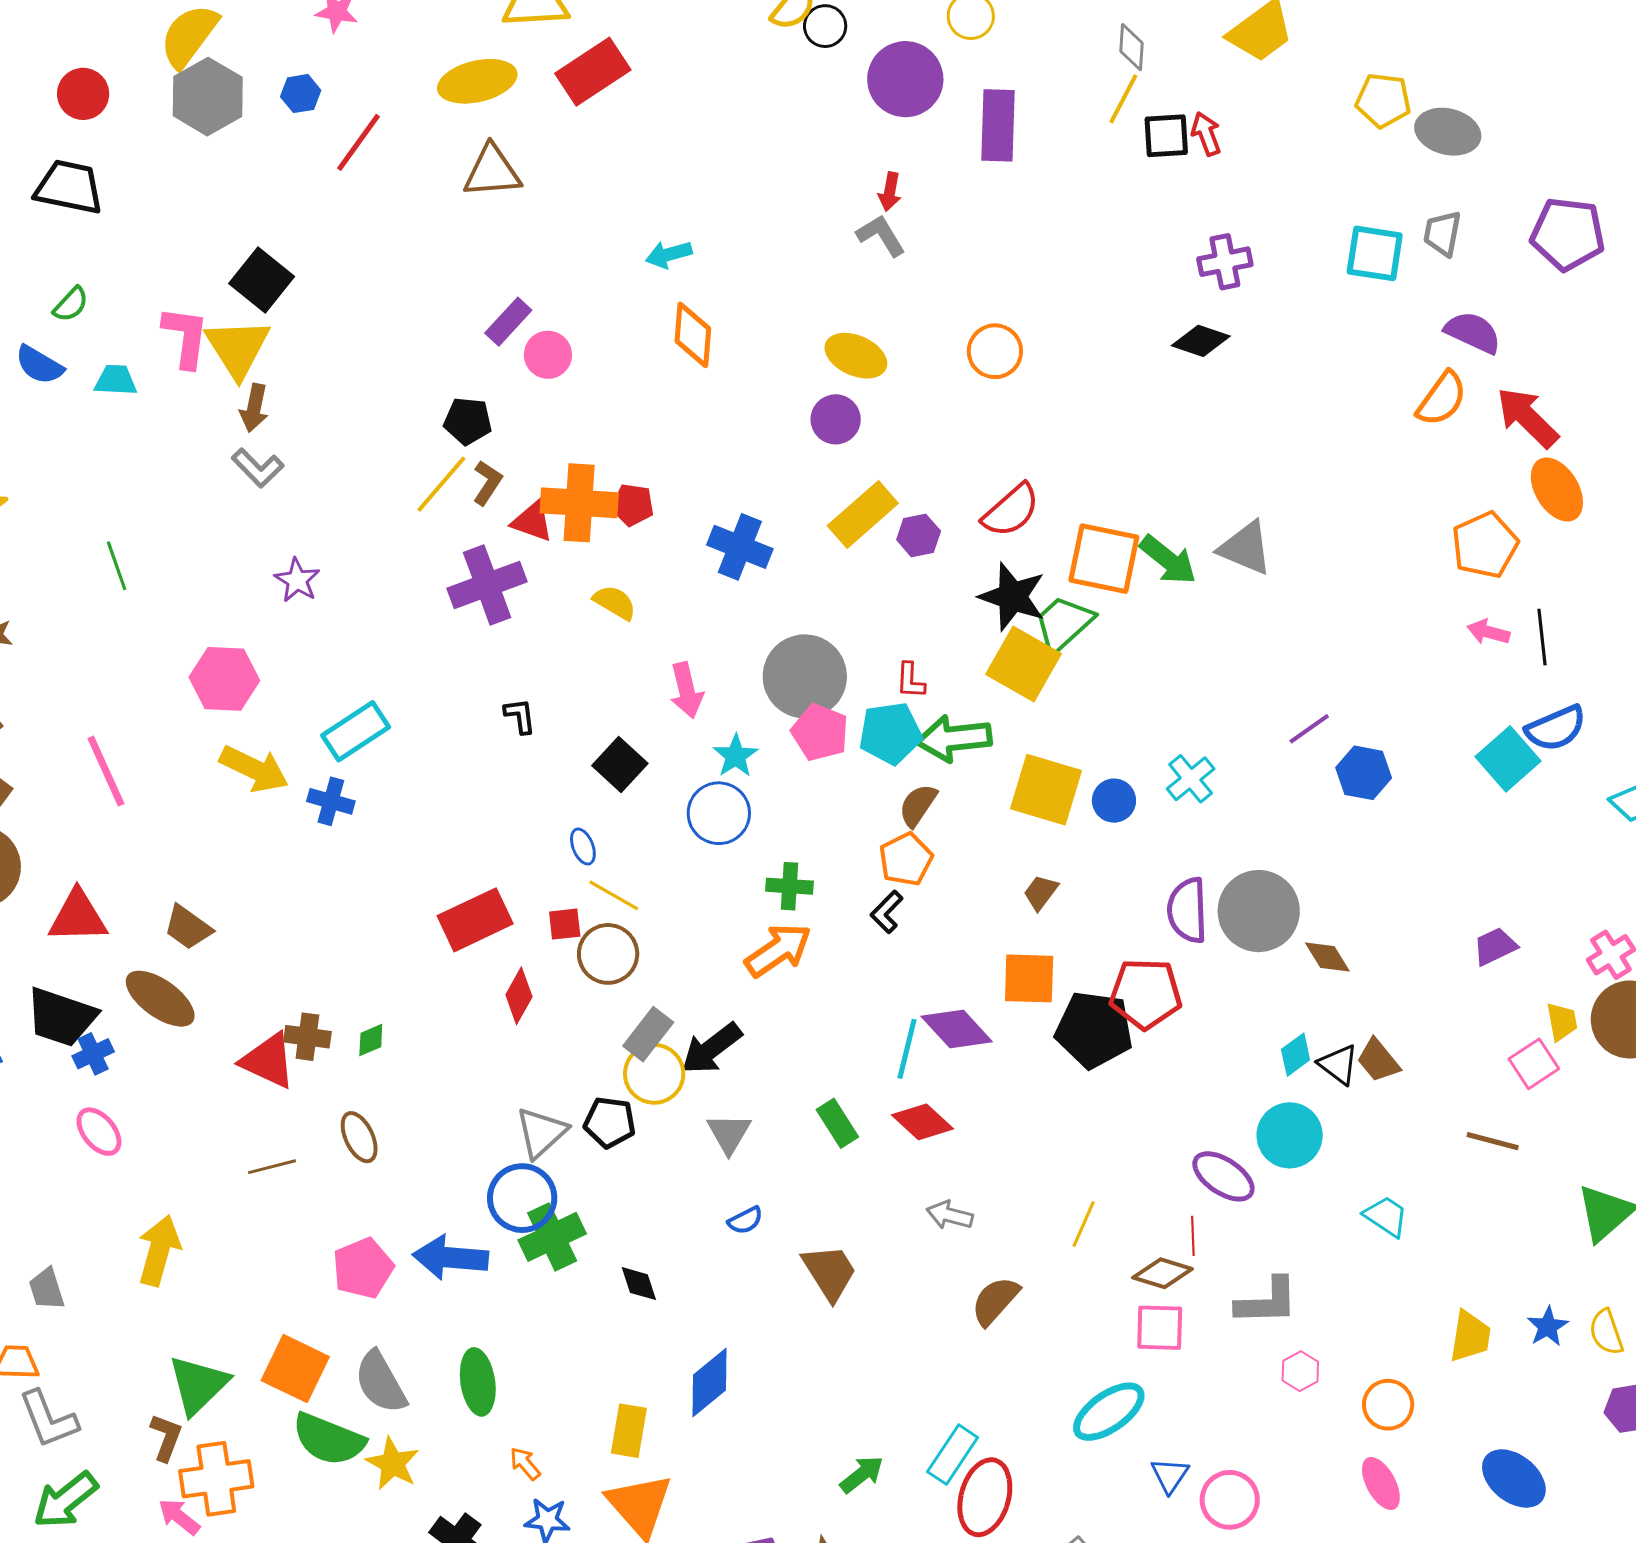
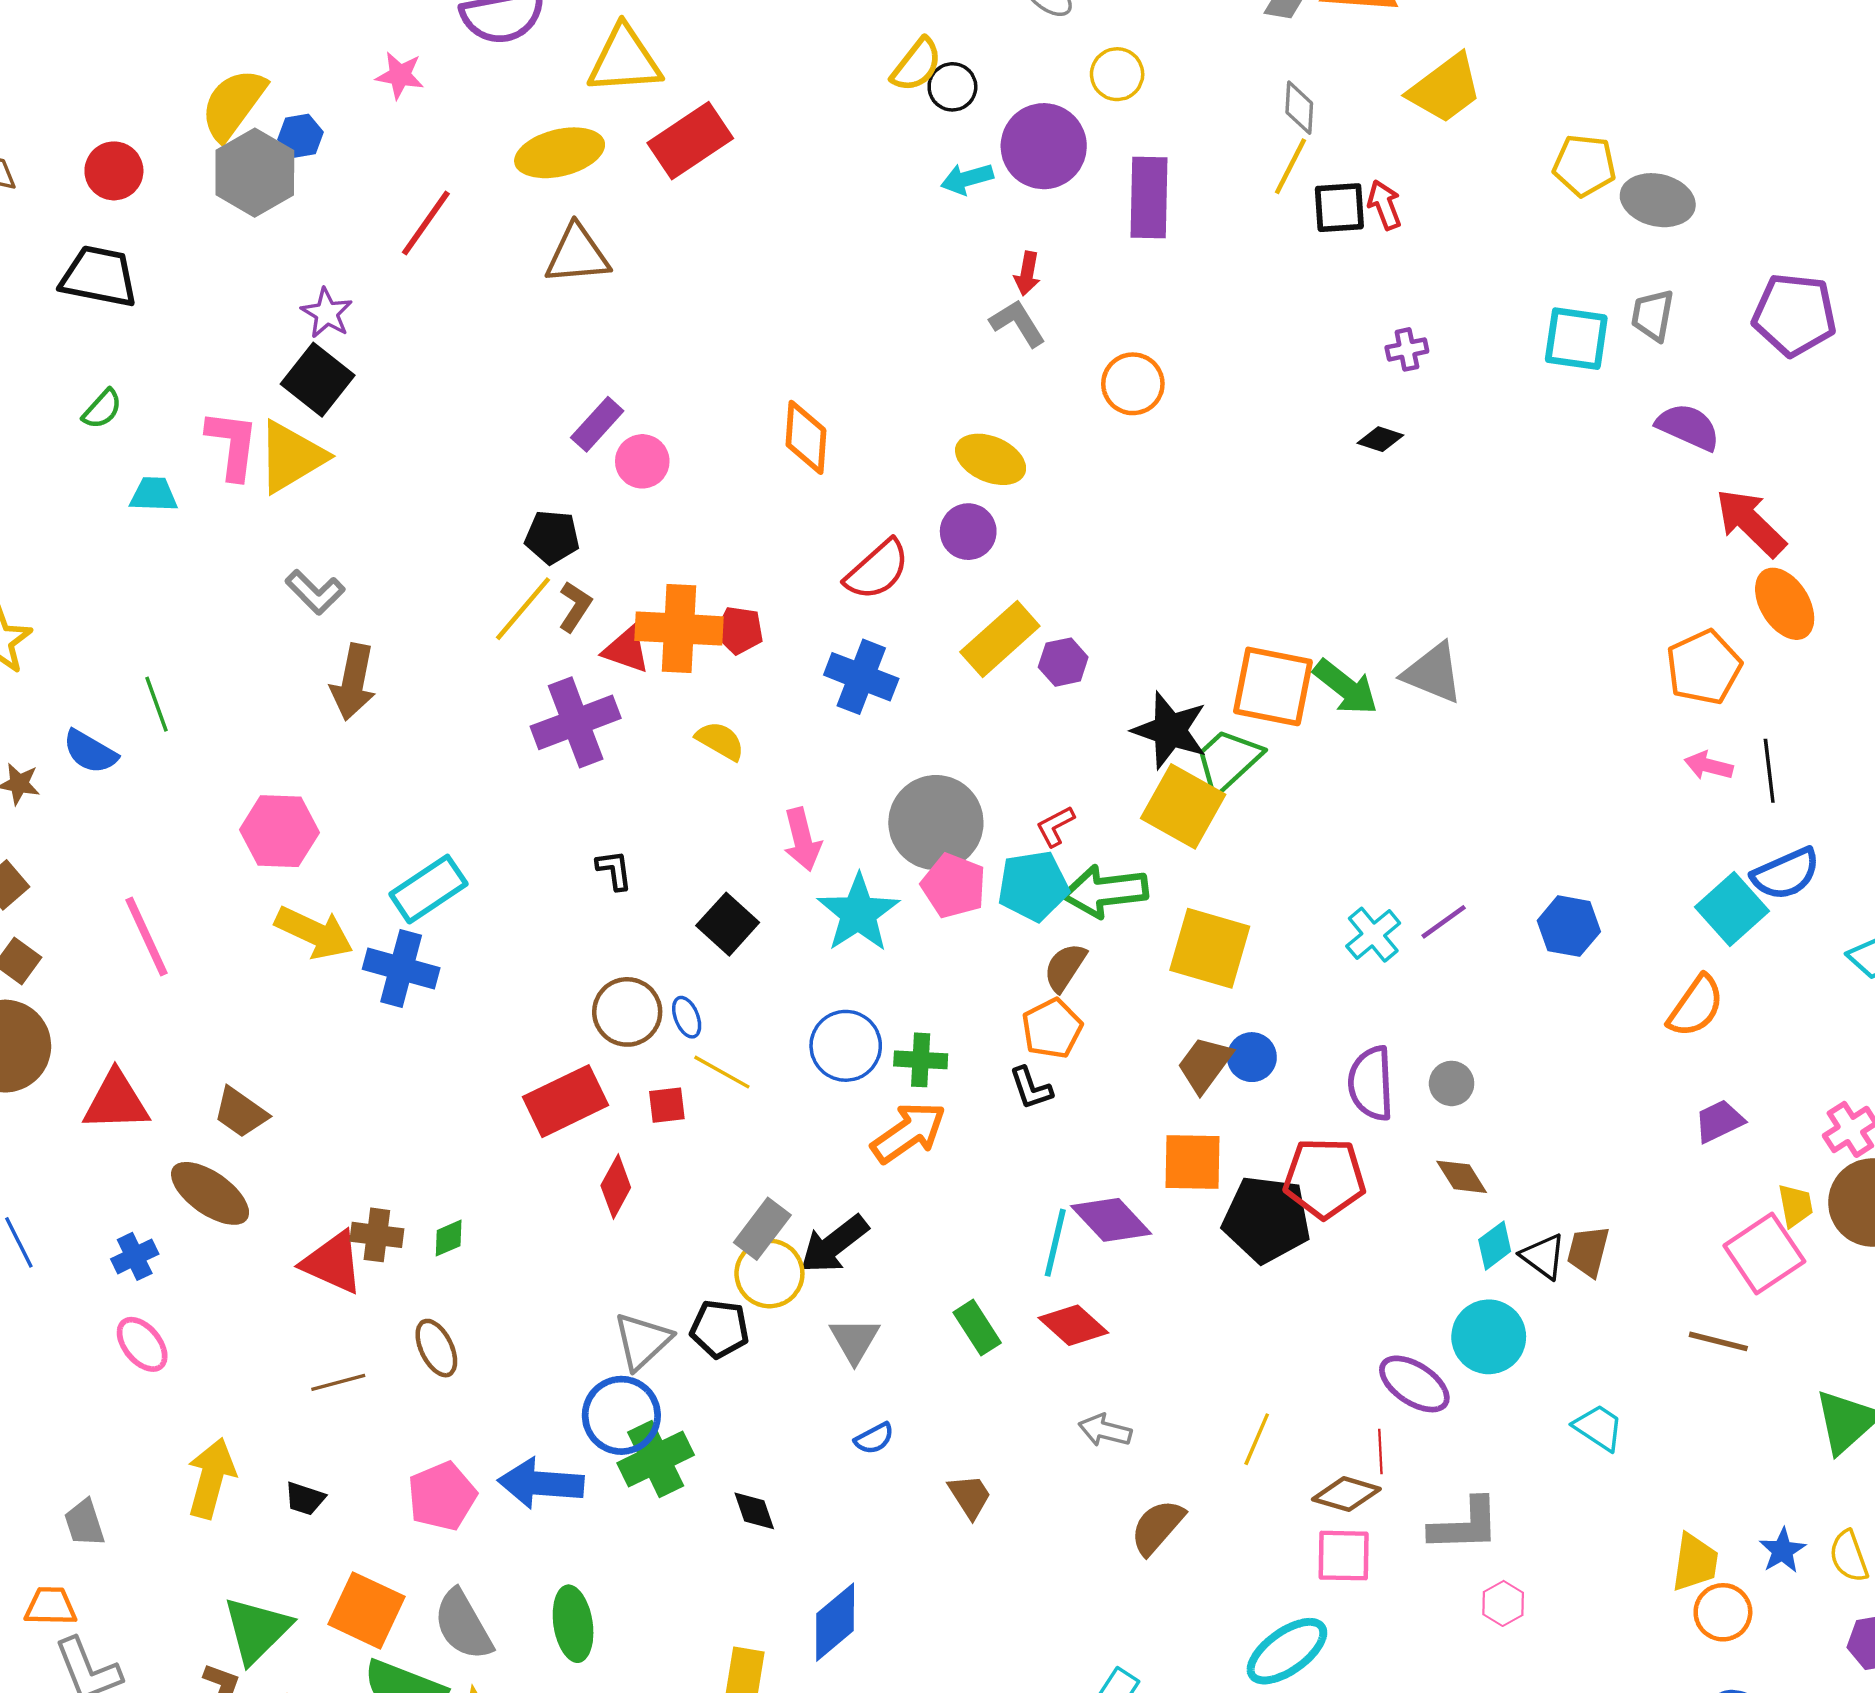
blue hexagon: (301, 94) -> (301, 136), moved
cyan arrow: (669, 254) -> (967, 179), moved
purple cross: (1225, 262) -> (1407, 349), size x0.7
black diamond: (1201, 341) -> (1380, 439), size x0.7
yellow triangle: (238, 348) -> (291, 457), turned 32
orange circle: (995, 351) -> (1133, 384), moved
blue semicircle: (39, 365) -> (90, 752), moved
orange semicircle: (1442, 399) -> (1696, 1006), moved
brown arrow: (254, 408) -> (353, 682), moved, size x1.4
red semicircle: (1011, 510) -> (877, 570), moved
purple star: (297, 580) -> (327, 313), moved
red L-shape: (910, 680) -> (1055, 826), turned 60
purple line: (1309, 729) -> (1444, 922), moved
cyan star: (736, 756) -> (858, 913), size x1.6
blue cross: (331, 801) -> (401, 969), size x1.4
blue circle: (1114, 801) -> (1252, 1057), moved
blue circle: (719, 813) -> (846, 1046), moved
brown trapezoid: (1041, 892) -> (1205, 1064), size x1.4
gray circle: (1259, 911) -> (1452, 1083), size x0.5
black L-shape: (887, 912) -> (1031, 1088), turned -63
brown circle: (608, 954) -> (627, 1012), moved
brown diamond: (1327, 957) -> (1462, 1177), moved
black trapezoid: (61, 1017) -> (305, 1499), moved, size x0.5
brown trapezoid: (1378, 1060) -> (1588, 1251), turned 54
pink square: (1534, 1064) -> (1764, 1254), size x1.4
brown trapezoid: (830, 1272) -> (970, 1496), size x0.7
orange circle: (1388, 1405) -> (1723, 1612), moved

